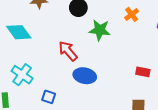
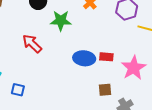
blue ellipse: (85, 76) -> (84, 58), moved

